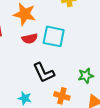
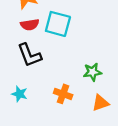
black L-shape: (44, 73) -> (29, 55), moved

